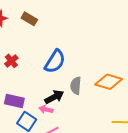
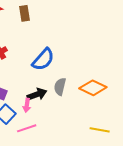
brown rectangle: (29, 19) -> (24, 13), turned 42
pink arrow: (46, 109) -> (27, 105), turned -104

